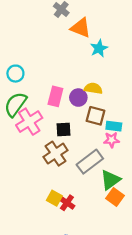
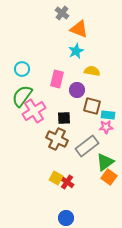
cyan star: (99, 48) -> (76, 51), moved
yellow semicircle: (93, 88) -> (92, 71), moved
pink rectangle: (55, 96) -> (57, 79), moved
brown cross: (55, 154) -> (57, 139), turned -30

